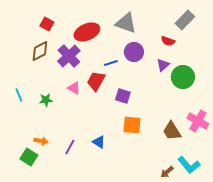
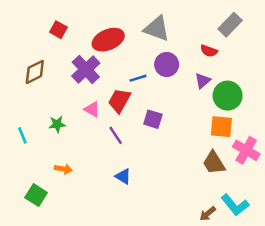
brown diamond: (40, 51) -> (35, 72), moved
cyan line: (19, 95) -> (22, 135), moved
orange square: (132, 125) -> (221, 127), moved
orange arrow: (41, 141) -> (63, 169), moved
purple line: (70, 147) -> (116, 135), moved, turned -63

